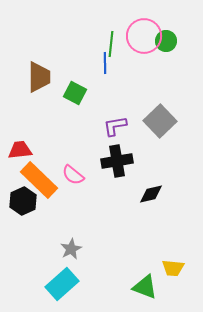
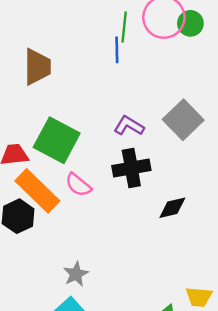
green square: (75, 93) -> (57, 140), moved, size x1.6
purple L-shape: (115, 126) -> (129, 126), turned 40

